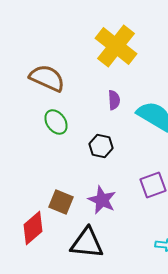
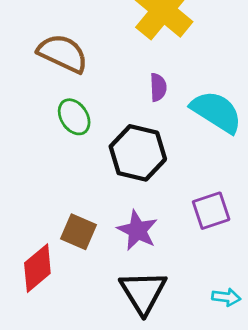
black hexagon: (101, 146) -> (138, 153), size x1.6
black triangle: (87, 243) -> (143, 292), moved, turned 51

